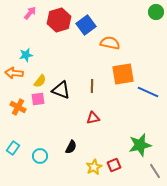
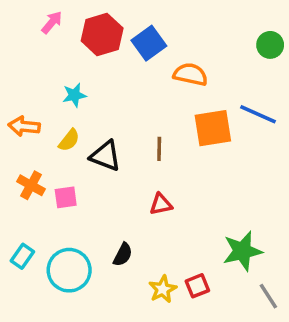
green circle: (156, 12) -> (270, 45), moved
cyan star: (26, 55) -> (74, 95), moved
blue line: (148, 92) -> (258, 114), moved
pink square: (38, 99) -> (66, 197), moved
cyan circle: (40, 156) -> (69, 270), size x1.6

